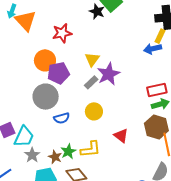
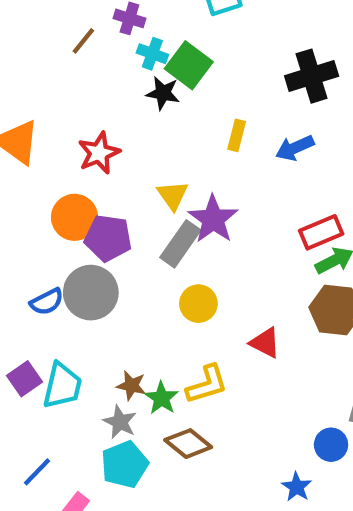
yellow rectangle: (160, 36) -> (237, 135), moved
purple pentagon: (58, 73) -> (108, 238), turned 30
gray rectangle: (91, 82) -> (180, 244), size x1.5
blue semicircle: (62, 118) -> (47, 302), moved
gray star: (32, 155) -> (120, 422), moved
brown star: (55, 157) -> (131, 386), moved

